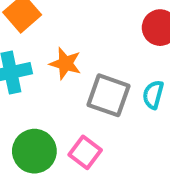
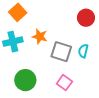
pink square: (85, 152) -> (64, 83), moved

